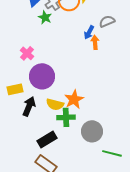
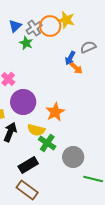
orange arrow: (95, 42) -> (76, 68), turned 136
orange star: (74, 99) -> (55, 112), moved
green cross: (66, 117) -> (47, 143), turned 36

